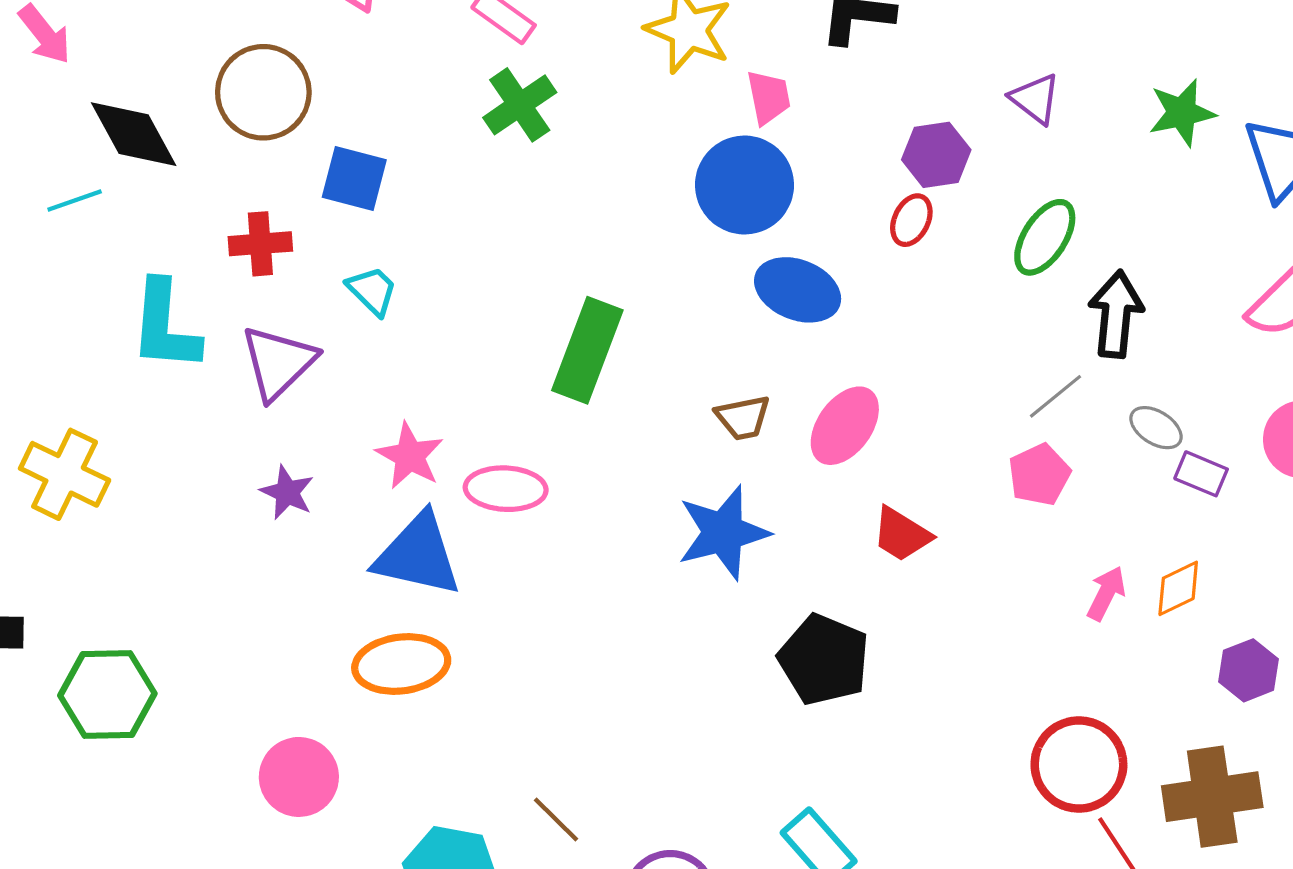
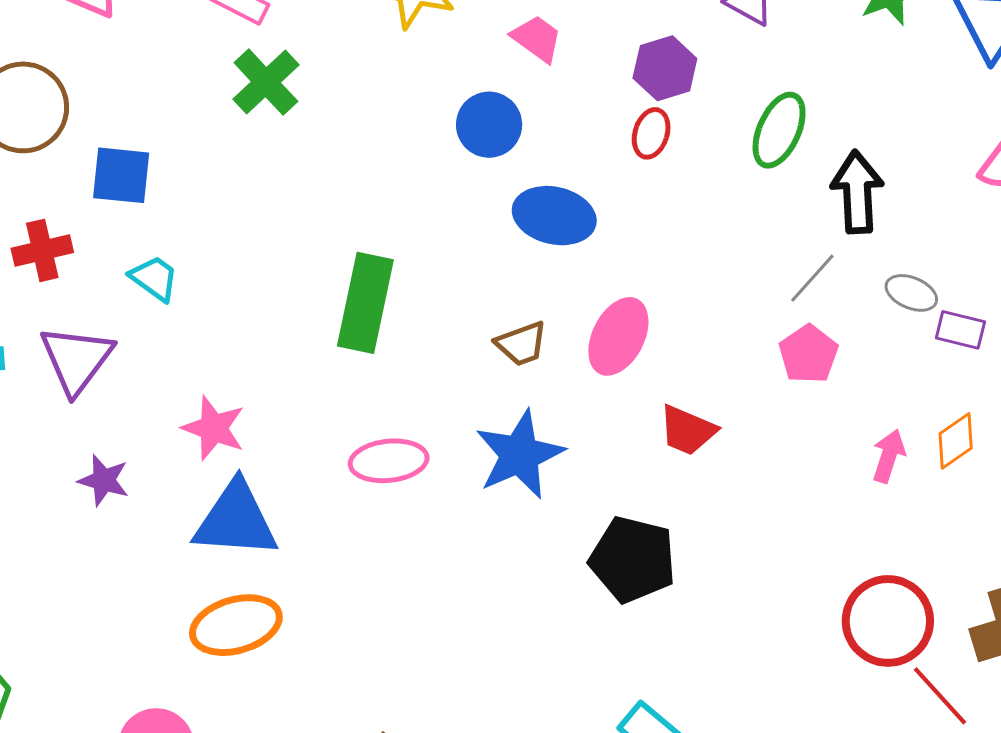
pink trapezoid: (769, 97) -> (537, 39), moved, turned -34
blue circle: (745, 185) -> (489, 125), size x0.7
pink ellipse: (506, 489) -> (389, 461), moved

